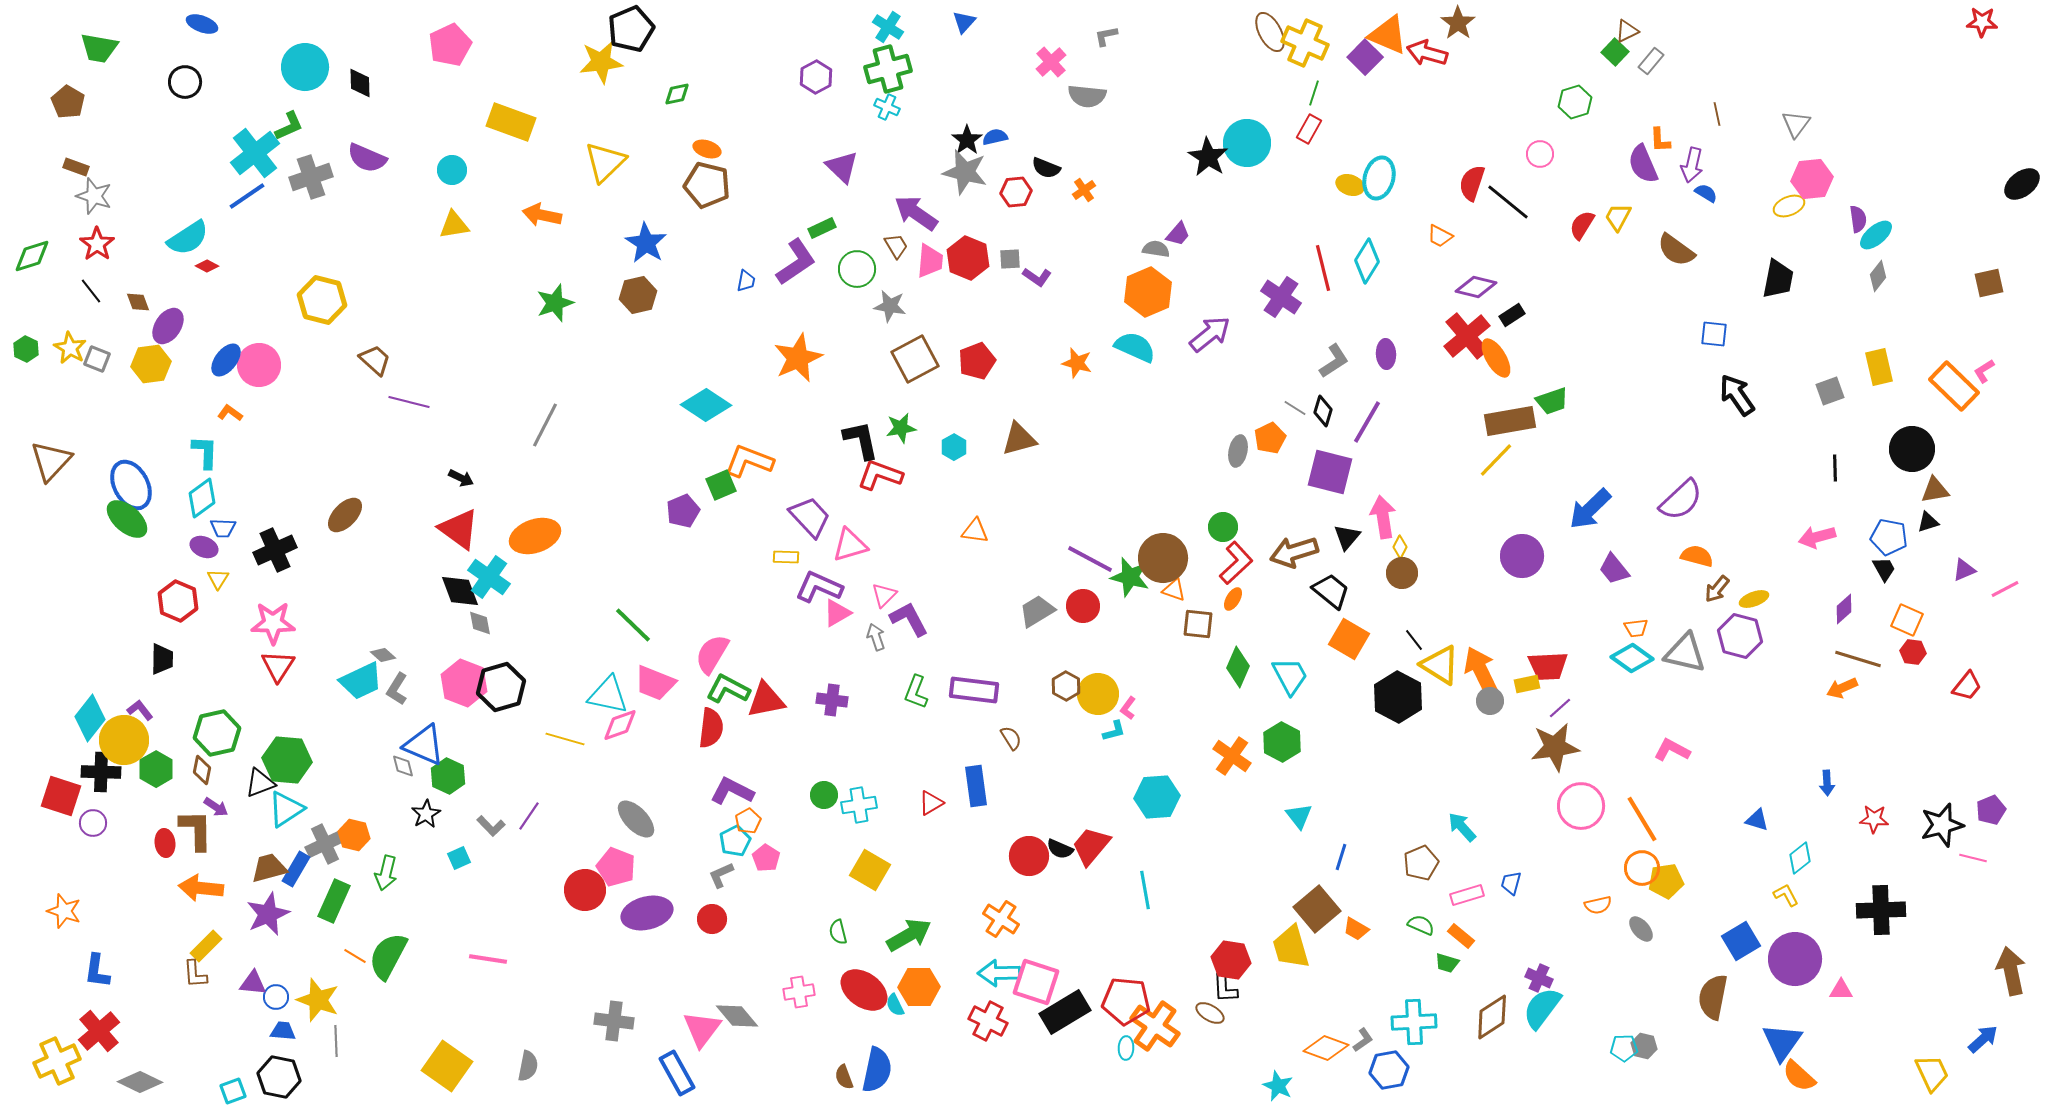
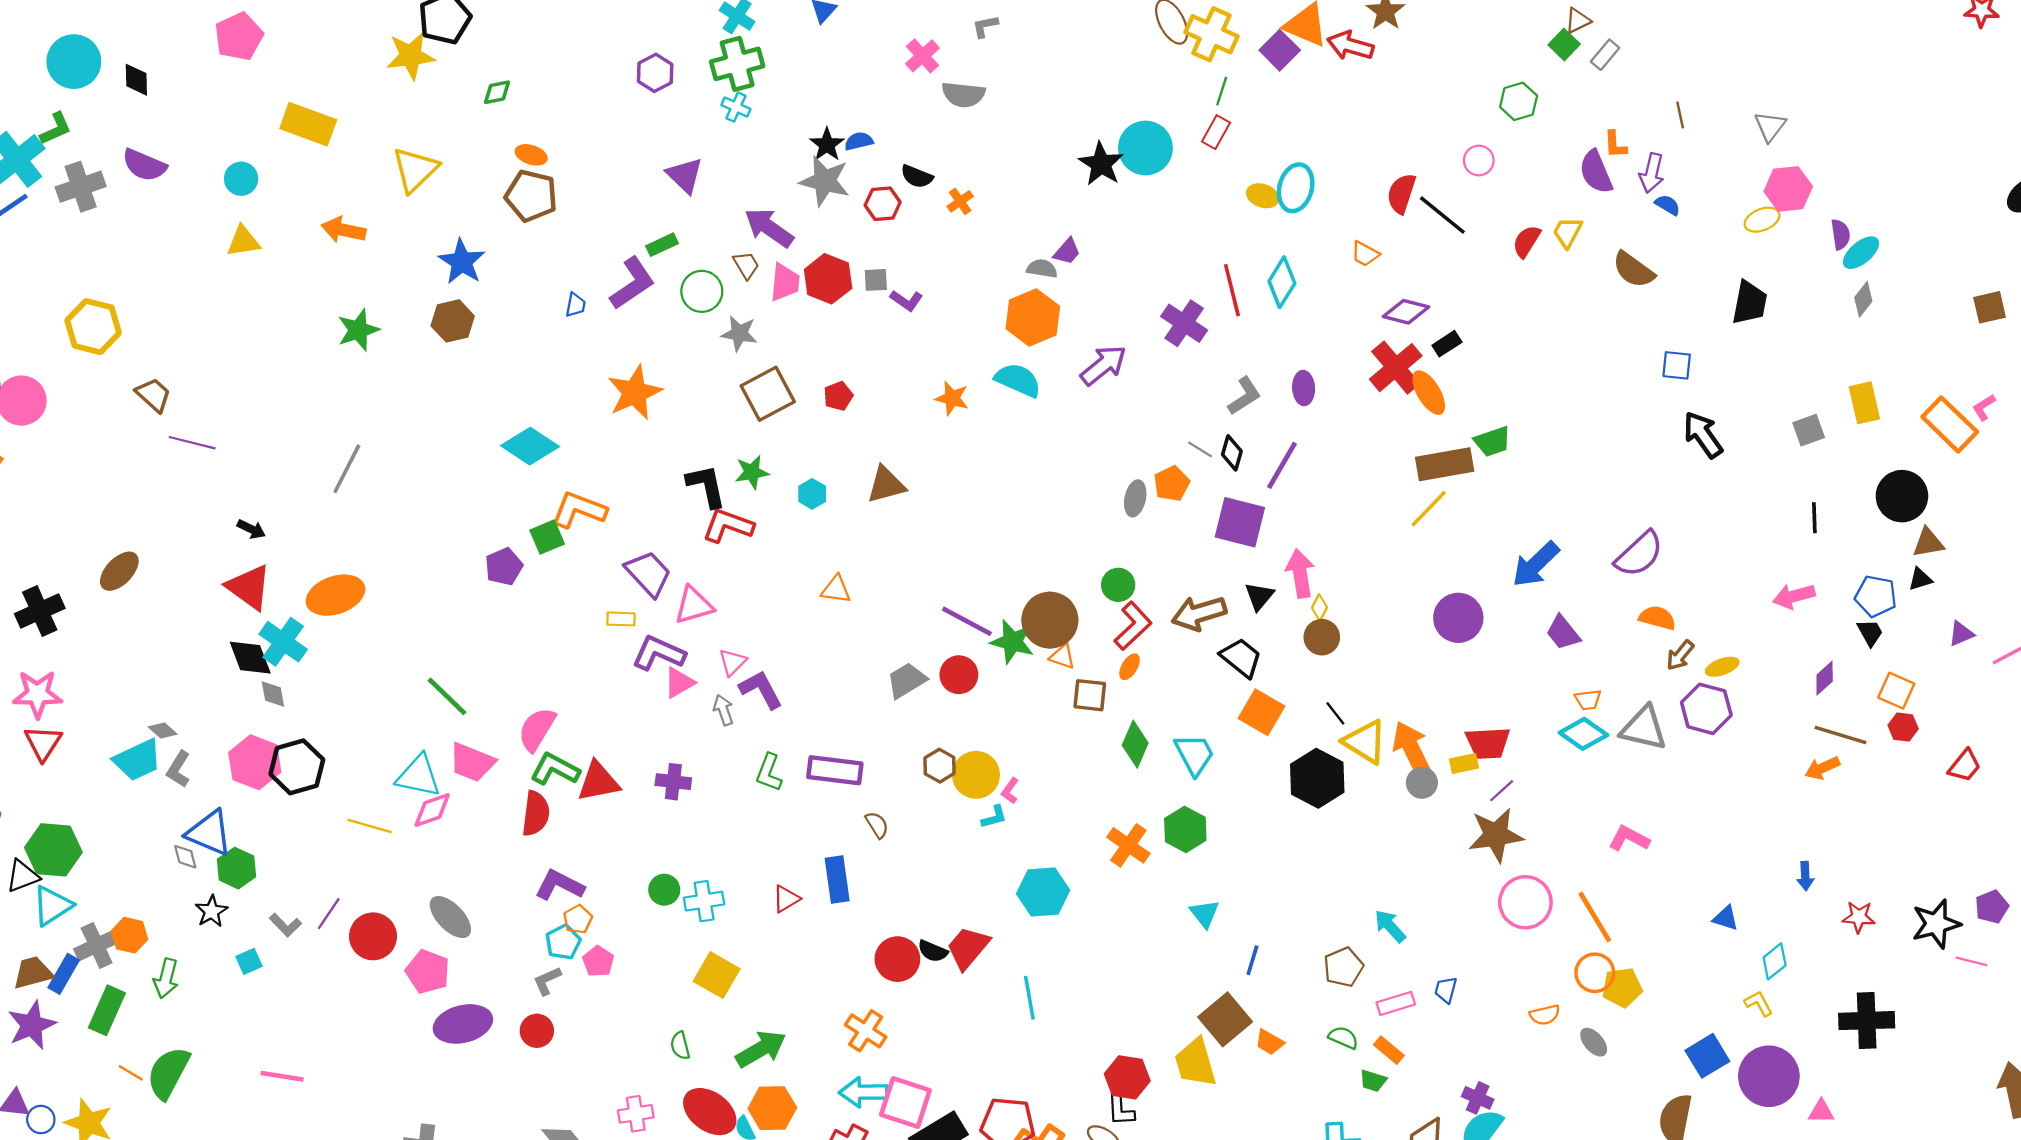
red pentagon: (977, 361) -> (838, 396), size x0.7
red circle: (585, 890) -> (373, 936), moved

